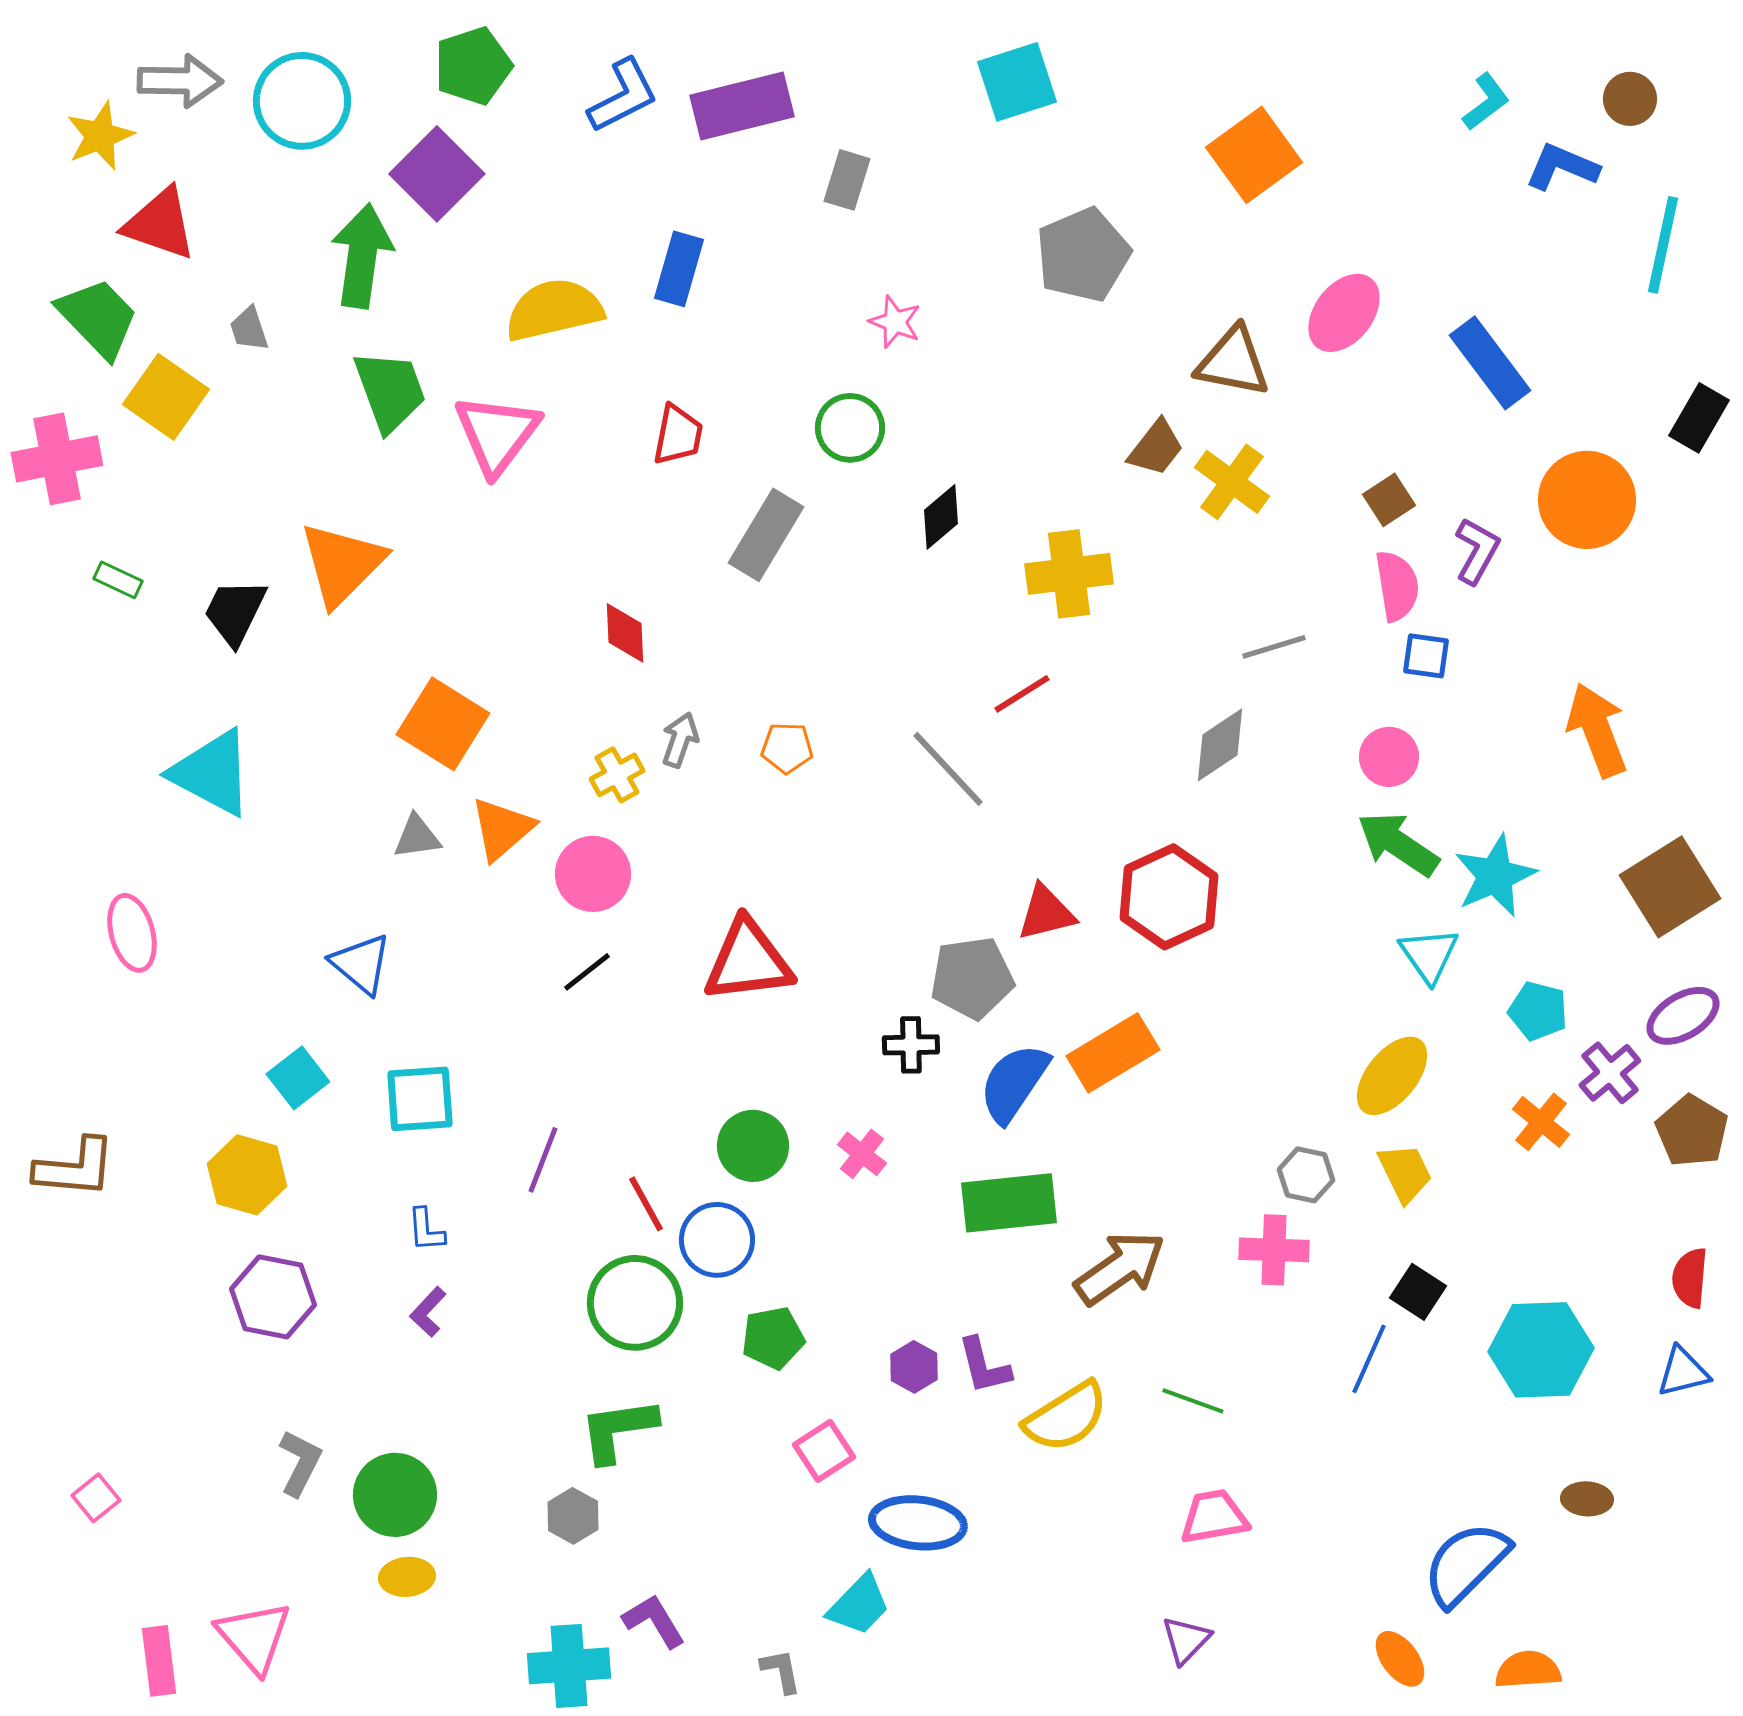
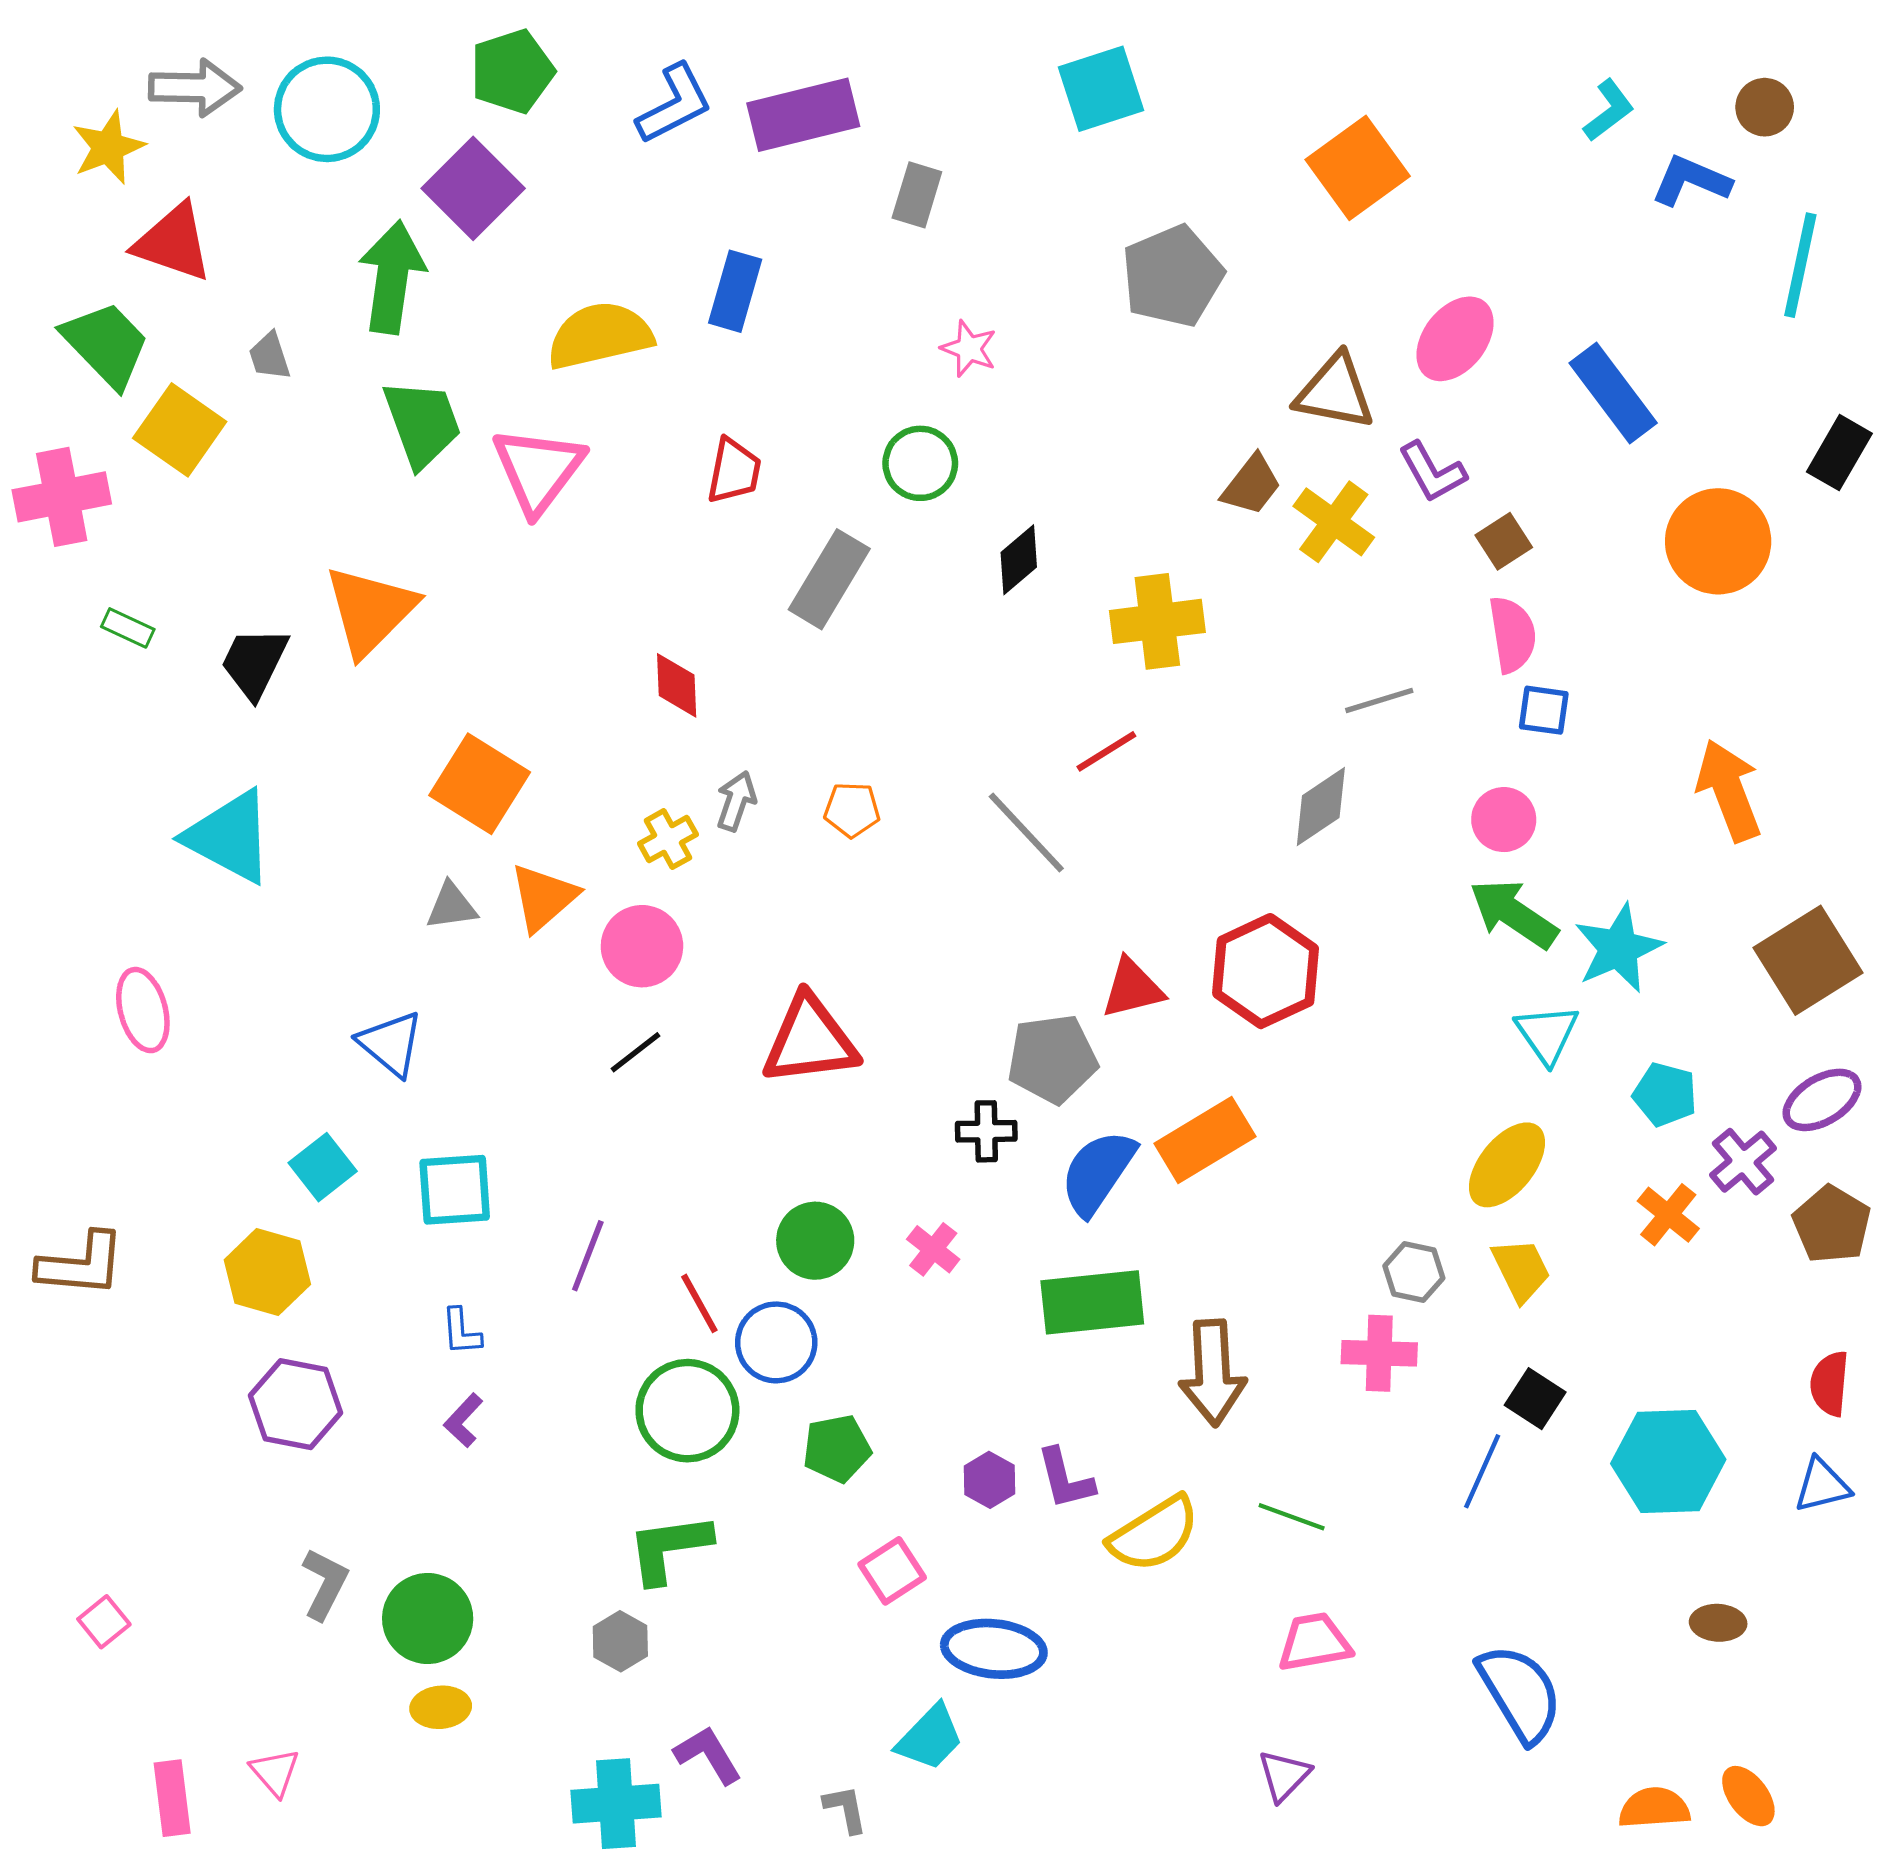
purple L-shape: (1477, 551) -> (1432, 472), moved, turned 122
brown arrow: (1120, 1268) -> (1213, 1373), turned 122
blue semicircle: (1466, 1564) -> (1520, 1693), moved, turned 104
pink triangle: (254, 1637) -> (275, 1772), size x0.6
orange ellipse: (1400, 1659) -> (1748, 1796), moved

